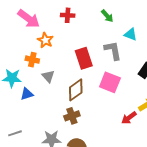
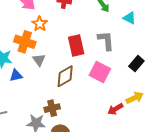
cyan triangle: (131, 34) -> (129, 18), moved
orange cross: (32, 60) -> (25, 42), size x1.5
brown cross: (72, 116) -> (52, 108), moved

